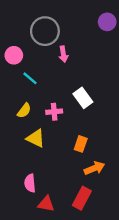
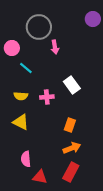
yellow semicircle: (24, 111) -> (21, 96), turned 56
yellow triangle: (36, 138) -> (21, 122), moved
orange arrow: (94, 168) -> (72, 148), moved

